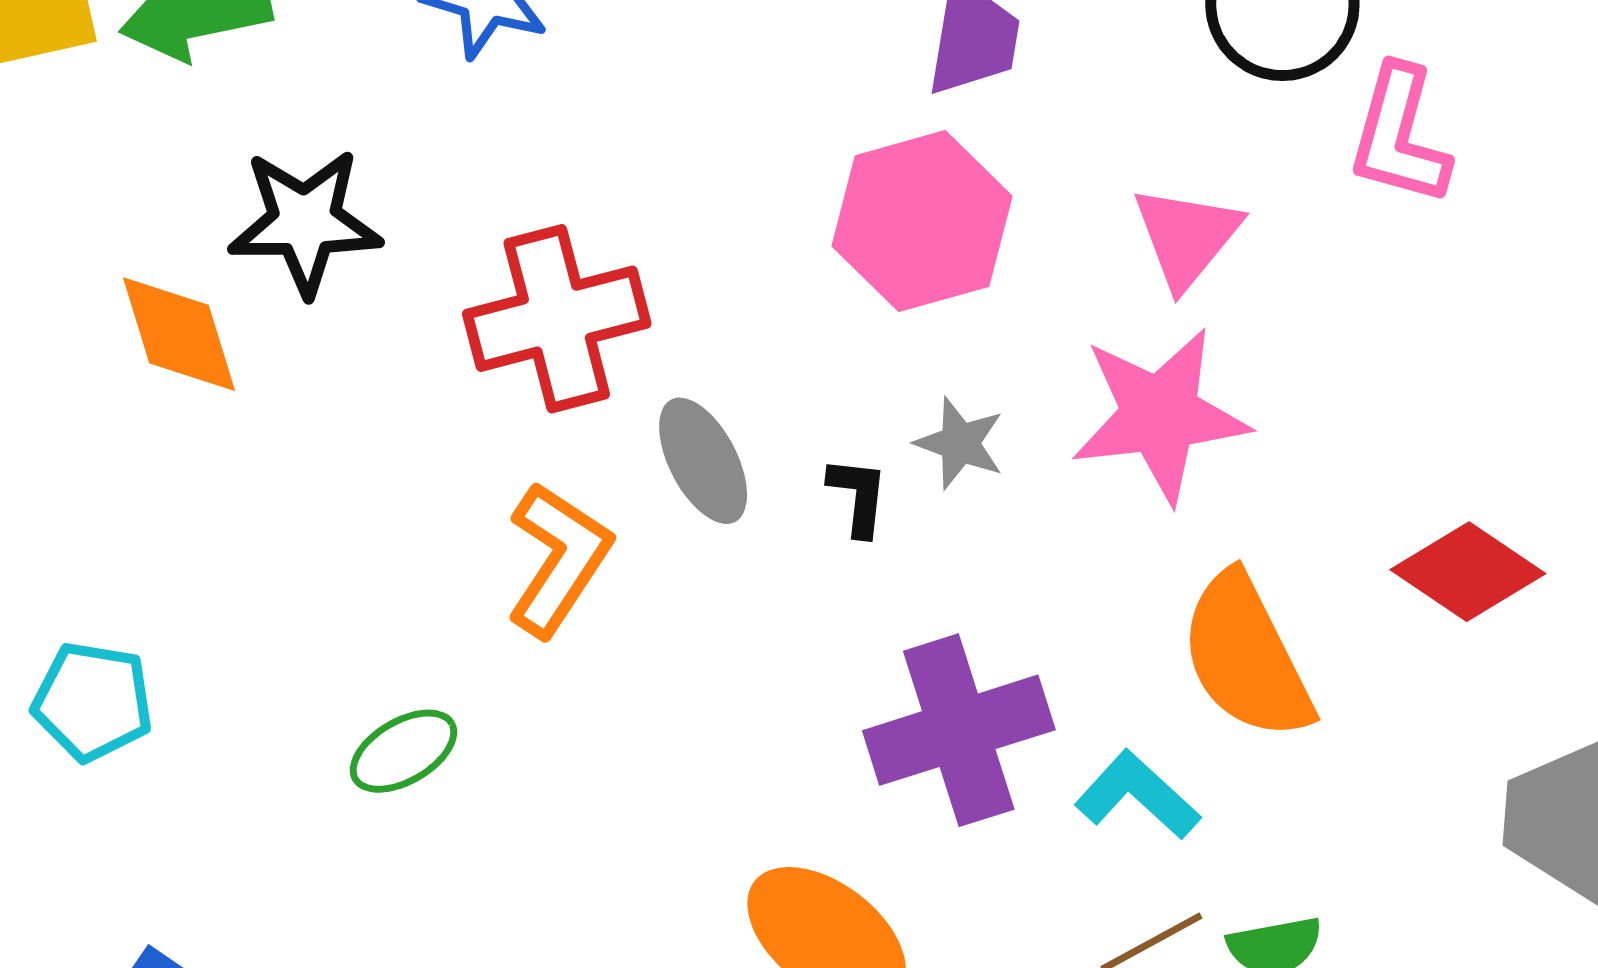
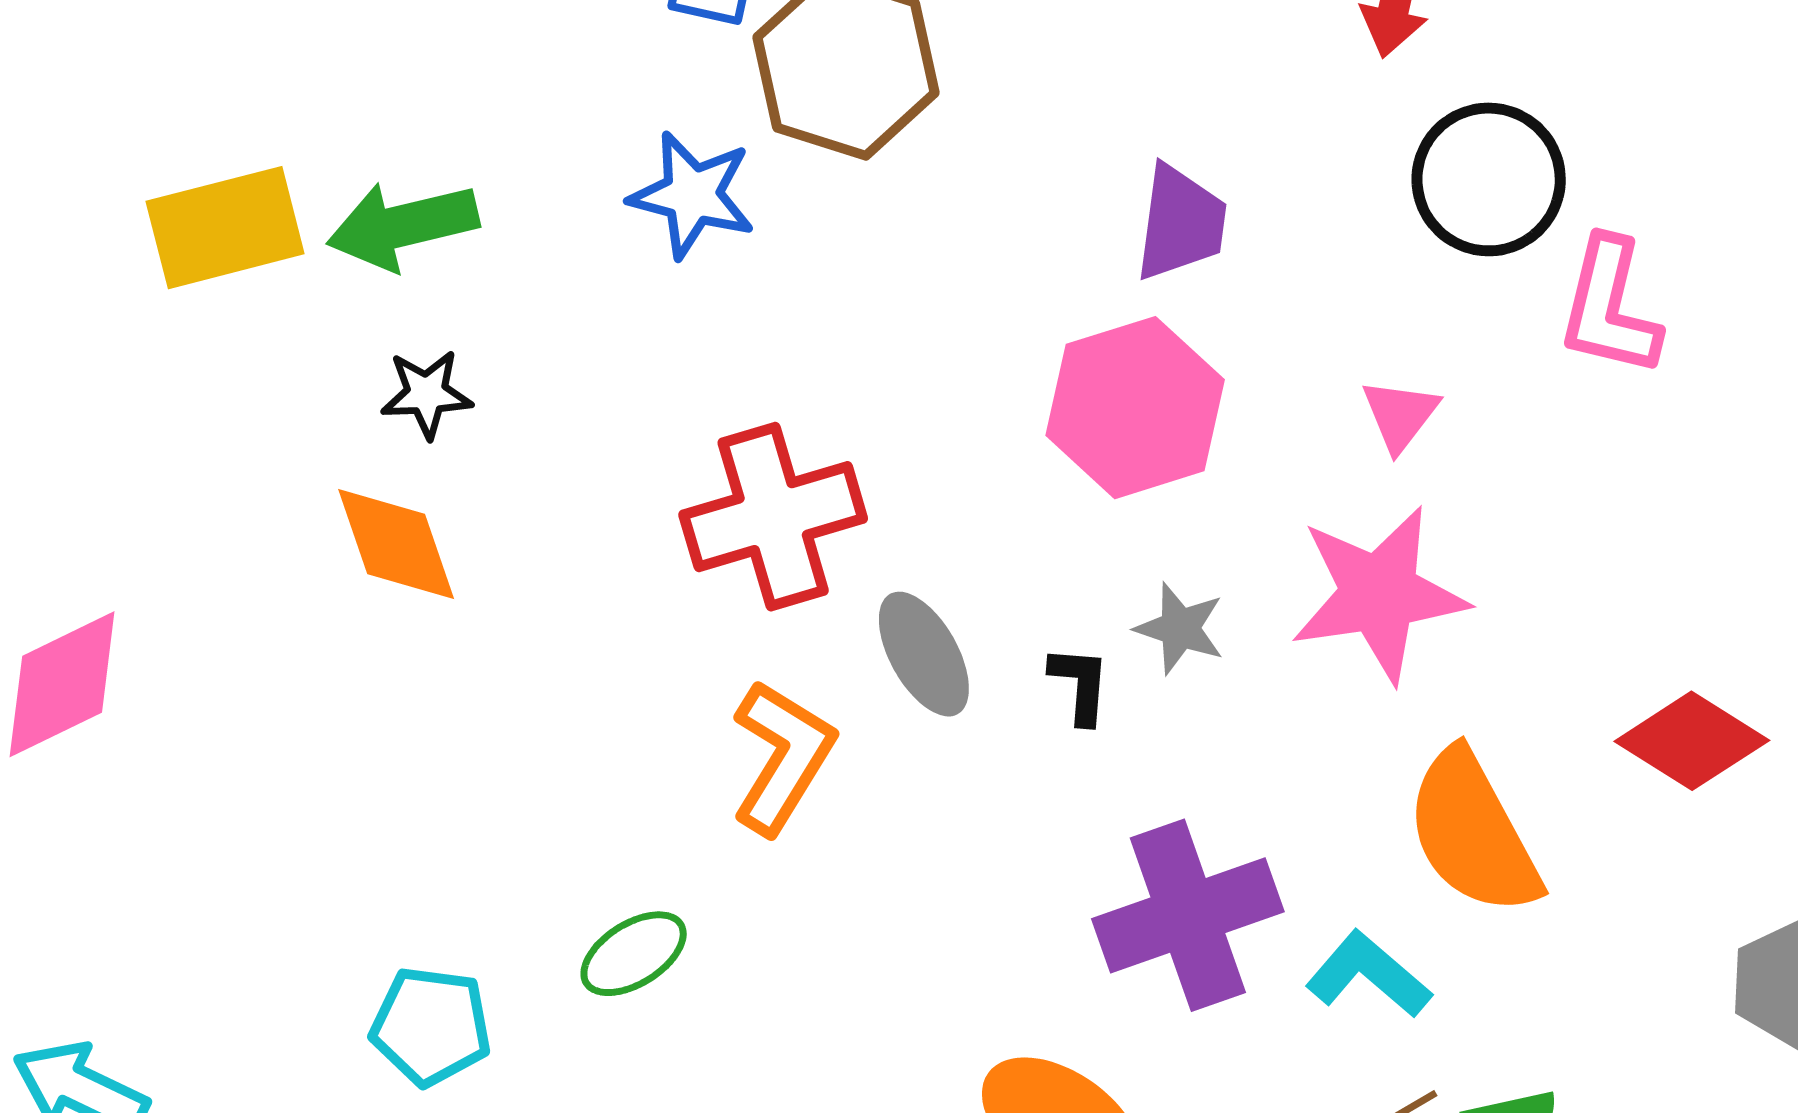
black star: (305, 222) -> (427, 394), moved, size x0.6
pink triangle: (1187, 237) -> (1400, 415), size x0.7
cyan pentagon: (93, 702) -> (431, 1026), moved

